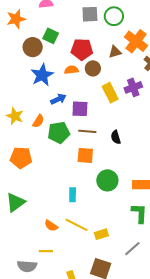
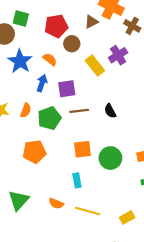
orange semicircle: (71, 70) -> (50, 59), moved, turned 56
blue arrow: (58, 99) -> (42, 83), turned -35
orange square: (85, 155) -> (82, 149), moved
orange pentagon: (21, 158) -> (34, 152), moved
orange semicircle: (51, 226) -> (56, 203), moved
yellow rectangle: (101, 234) -> (127, 217), moved

